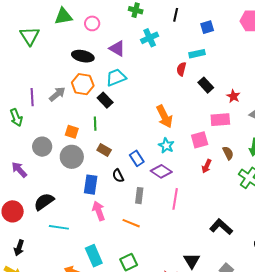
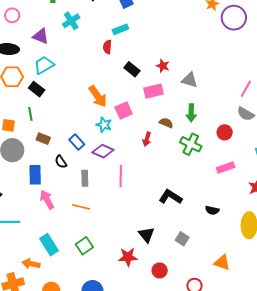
black rectangle: (206, 85) -> (132, 69), moved
pink square: (200, 140) -> (124, 111), moved
brown semicircle: (228, 153) -> (166, 123), turned -32

